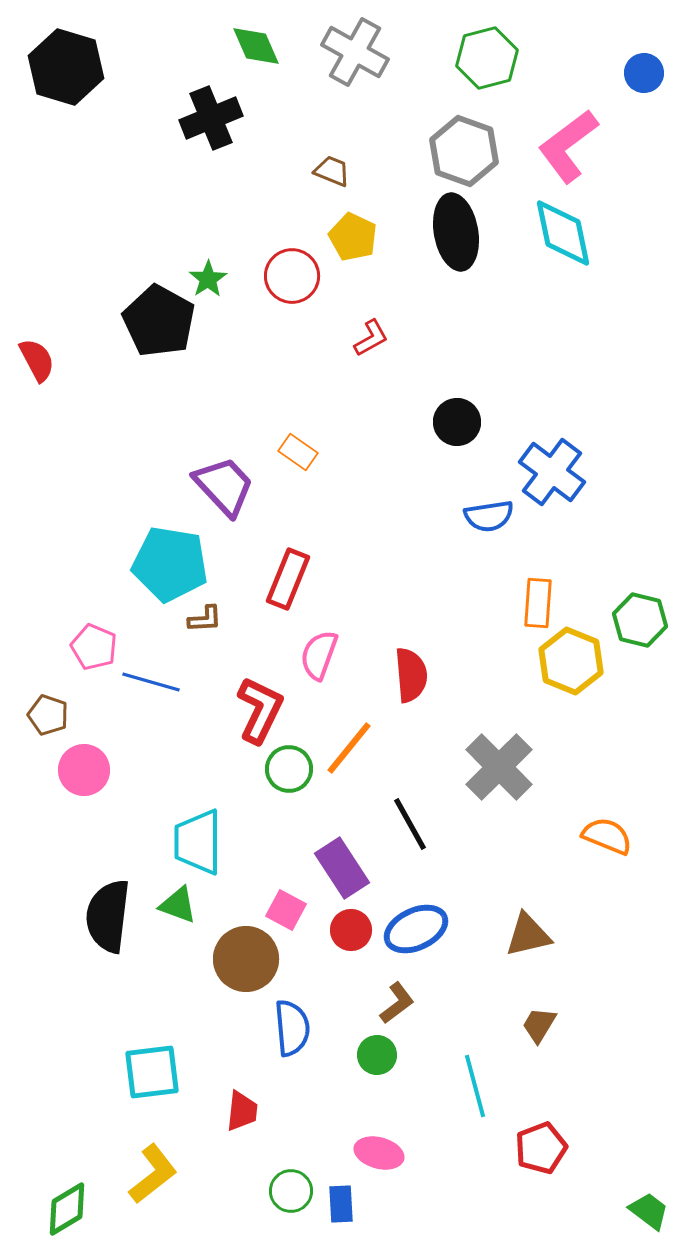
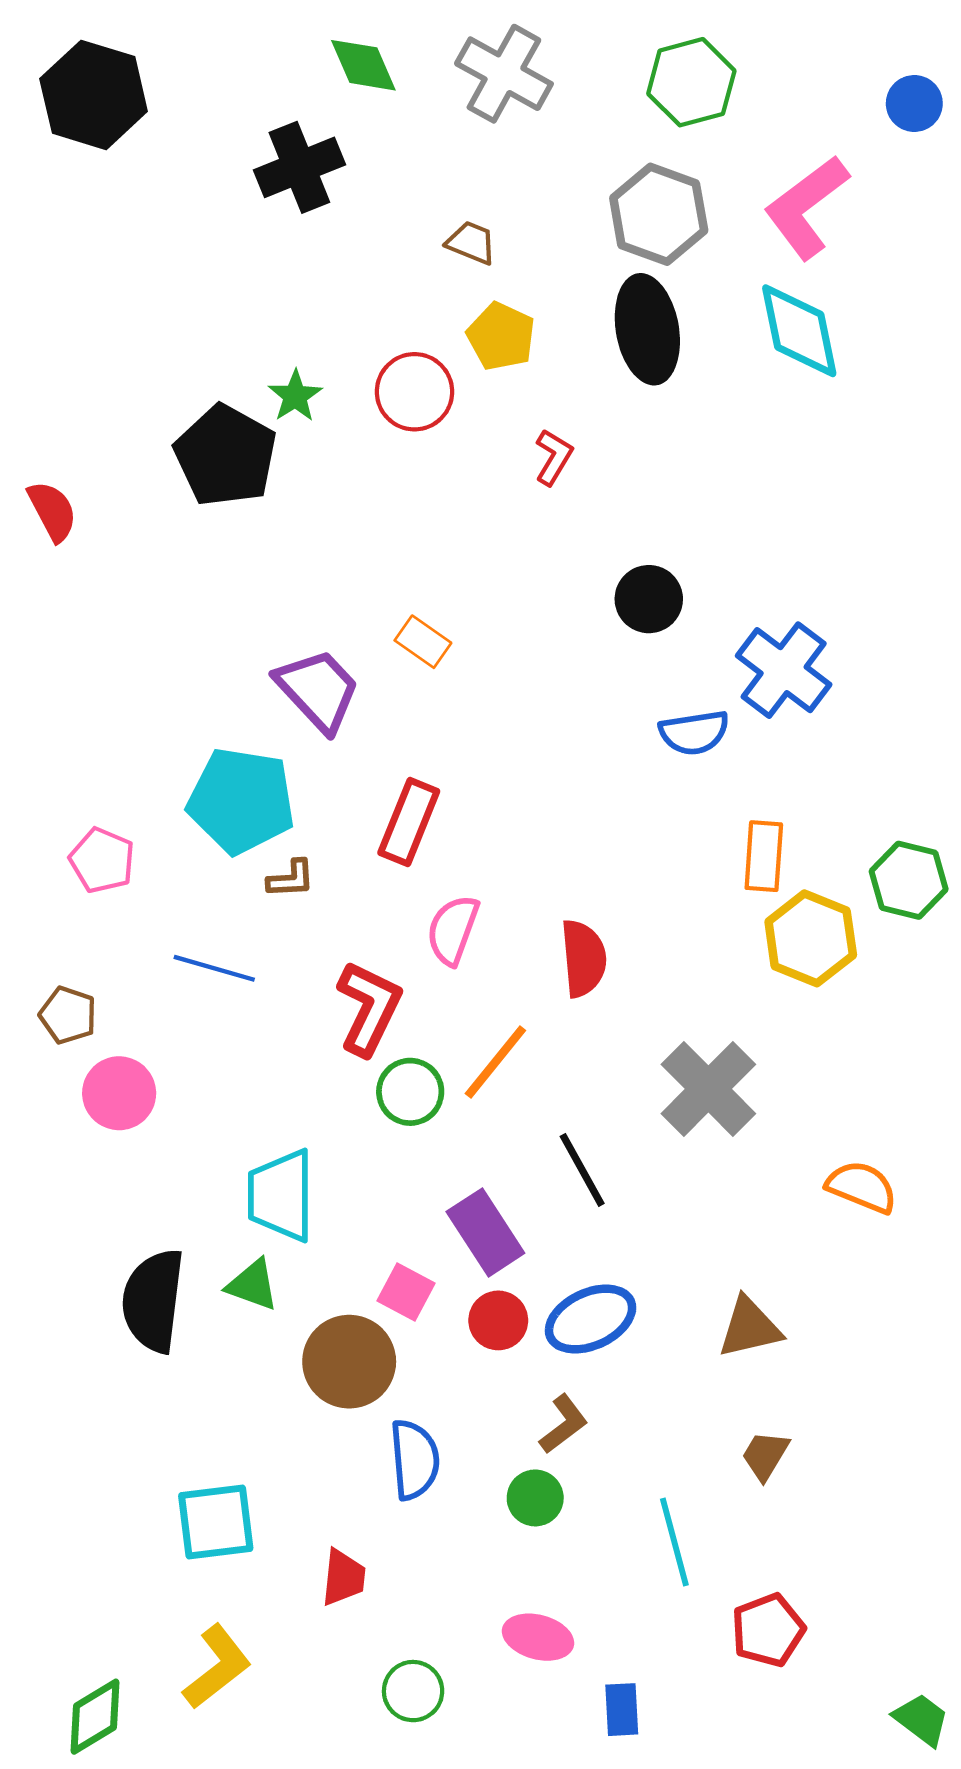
red L-shape: (371, 338) -> (554, 457), moved, turned -30
pink pentagon: (94, 647) -> (102, 860), moved
blue rectangle: (341, 1204) -> (622, 1710), moved

